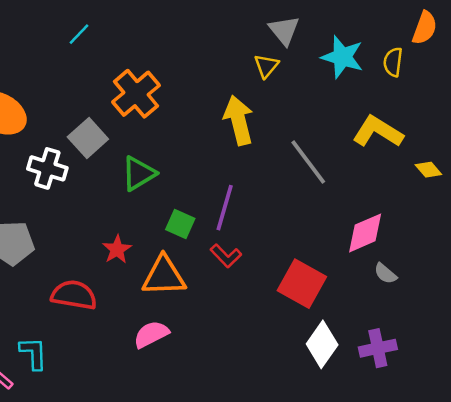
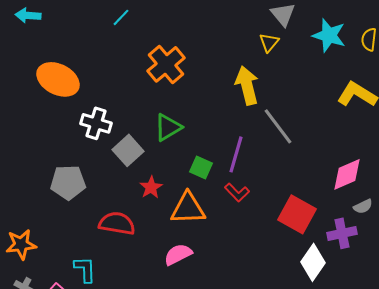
gray square: (88, 138) -> (128, 150), moved
gray line: (308, 162) -> (278, 126), moved
gray semicircle: (385, 273) -> (363, 206), turned -66
purple cross: (378, 348) -> (342, 233), moved

